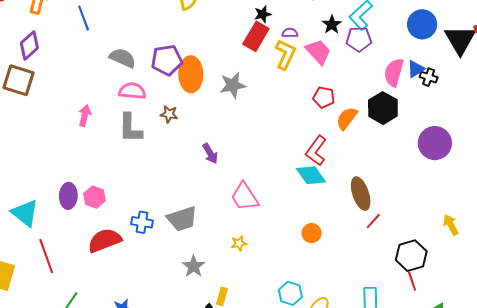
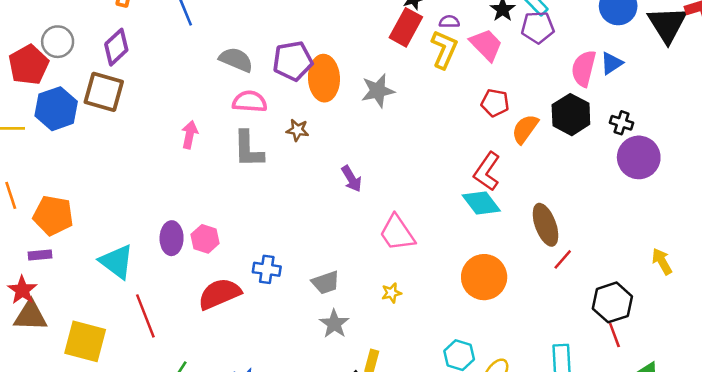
black cross: (429, 77) -> (622, 123), moved
gray trapezoid: (182, 219) -> (326, 283), moved, size x0.7
orange circle: (312, 233) -> (484, 277), size x1.8

